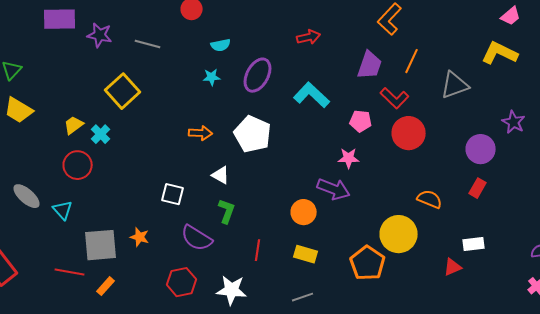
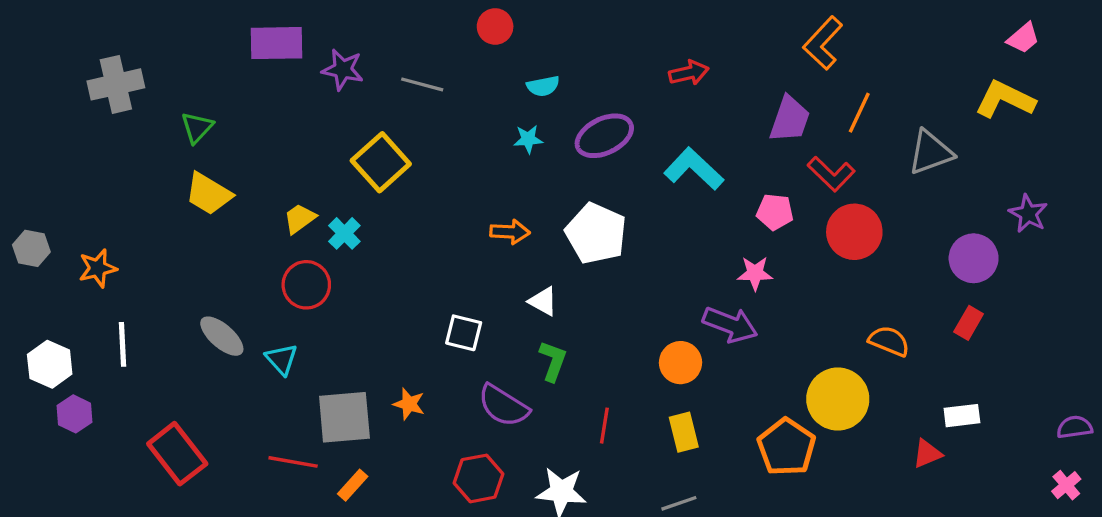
purple ellipse: (258, 75) -> (604, 136), turned 36
yellow rectangle: (306, 254) -> (684, 432), turned 60

